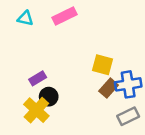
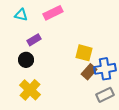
purple rectangle: (38, 78) -> (34, 40), moved
black circle: (49, 97) -> (26, 60), moved

